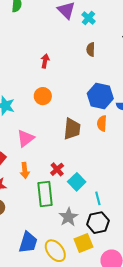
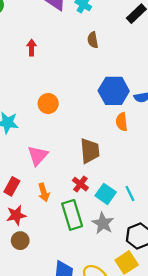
red arrow: (45, 61) -> (32, 48), moved
brown trapezoid: (72, 129) -> (90, 151), moved
cyan line: (98, 198) -> (130, 193), moved
gray star: (68, 217) -> (103, 223), moved

